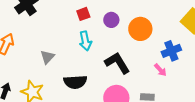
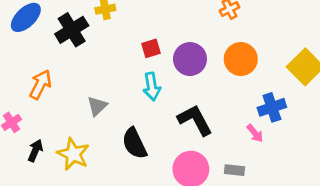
purple circle: (111, 20) -> (190, 59), size x1.5
orange circle: (140, 29) -> (241, 59), moved
black semicircle: (75, 82) -> (134, 143), turned 65

